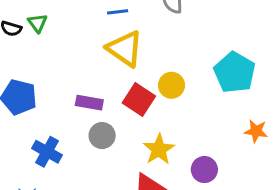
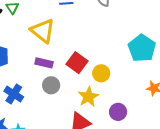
yellow triangle: (125, 49) -> (43, 31), moved
yellow circle: (171, 85) -> (101, 73), moved

